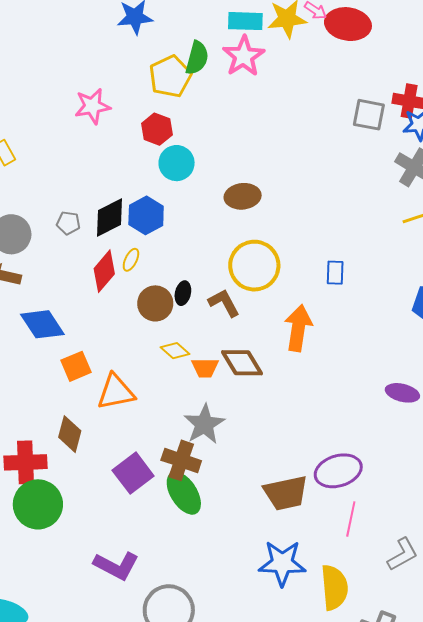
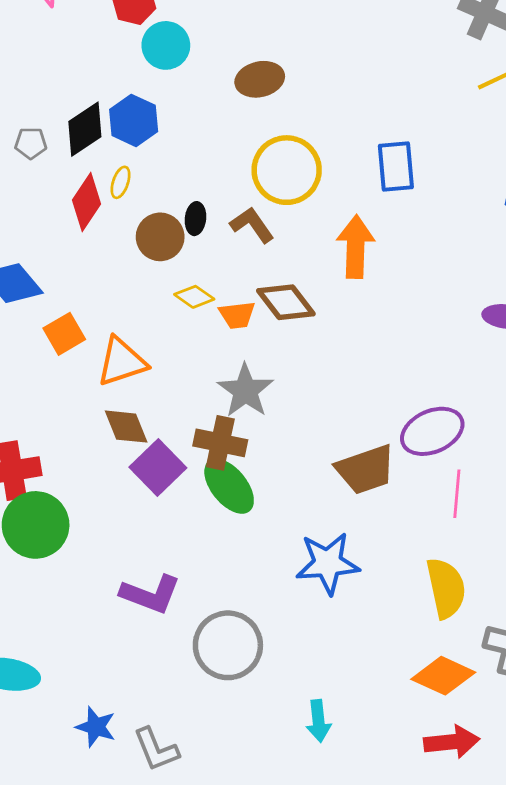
blue rectangle: (335, 273) -> (396, 166), size x1.5
brown diamond: (70, 434) -> (126, 427), moved, turned -30
blue star: (282, 563) -> (328, 563), moved

